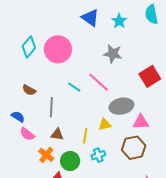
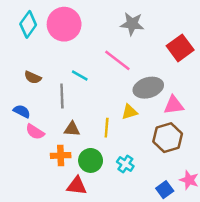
cyan line: (74, 87) -> (80, 76), moved
orange cross: (46, 155) -> (61, 155), turned -35
cyan cross: (98, 155) -> (125, 164), moved, turned -32

